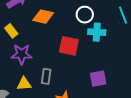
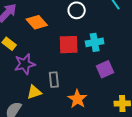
orange diamond: (43, 17) -> (37, 22), turned 50
cyan cross: (97, 32) -> (95, 42), moved

